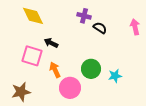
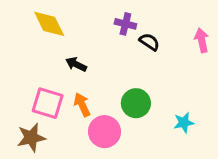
pink square: (32, 56) -> (48, 103), moved
cyan star: (115, 76) -> (184, 123), moved

